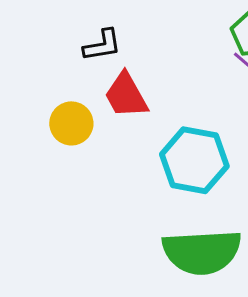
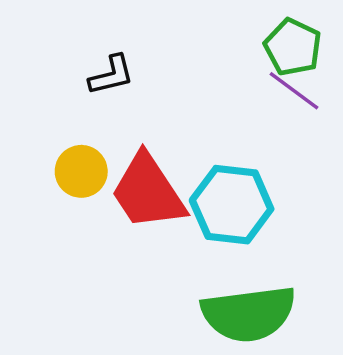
red trapezoid: (126, 95) -> (148, 192), moved, size x1.4

